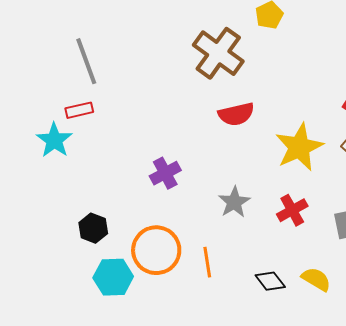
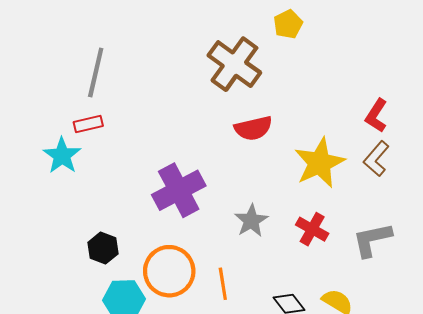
gray line: (86, 61) -> (96, 73), turned 33
purple cross: (165, 173) -> (179, 190), size x1.6
red cross: (292, 210) -> (312, 229), turned -32

